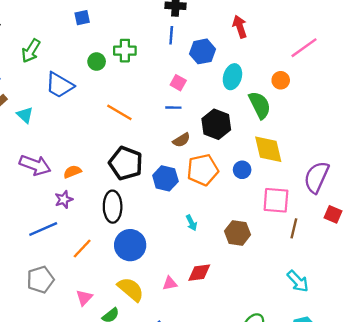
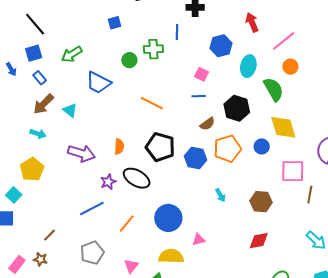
blue line: (171, 35) -> (177, 32), moved
pink line: (304, 48) -> (284, 41), moved
green arrow: (31, 51) -> (72, 54), turned 30
orange semicircle: (72, 172) -> (119, 147), moved, turned 119
black ellipse: (113, 207) -> (137, 178), moved, turned -56
red diamond: (199, 273) -> (259, 241), moved
pink triangle: (170, 283) -> (199, 240), moved
yellow semicircle: (131, 289) -> (171, 256), turned -35

